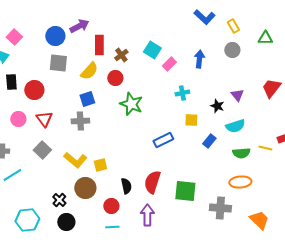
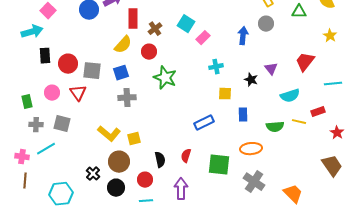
blue arrow: (199, 59) -> (243, 36), moved
gray square: (58, 63) -> (92, 71), moved
gray cross: (80, 121) -> (127, 98), moved
cyan semicircle: (235, 126) -> (290, 96), moved
blue rectangle: (163, 140) -> (204, 123), moved
blue rectangle: (209, 141) -> (243, 115), turned -40
gray square: (42, 150) -> (62, 124), moved, turned -30
red semicircle: (152, 182) -> (186, 156), size x0.6
orange ellipse: (240, 182) -> (251, 149), moved
gray cross: (220, 208) -> (254, 182), turned 30
black circle: (66, 222) -> (116, 188), moved

